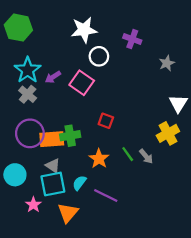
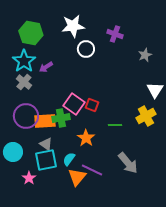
green hexagon: (18, 28) -> (31, 33), moved
pink square: (82, 83) -> (74, 104), moved
green line: (128, 154) -> (115, 125), moved, turned -56
gray arrow: (146, 156) -> (128, 163), moved, size x1.6
orange triangle: (68, 213) -> (77, 177), moved

